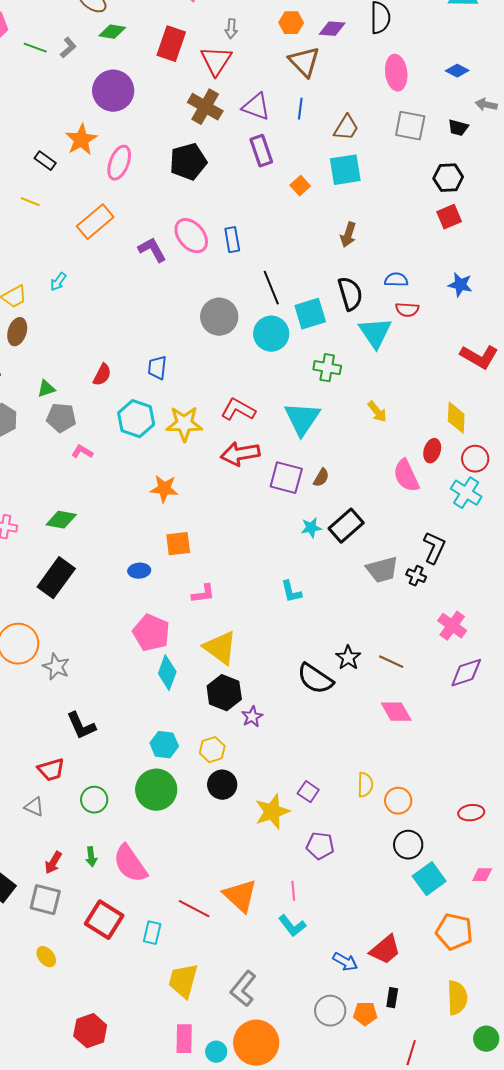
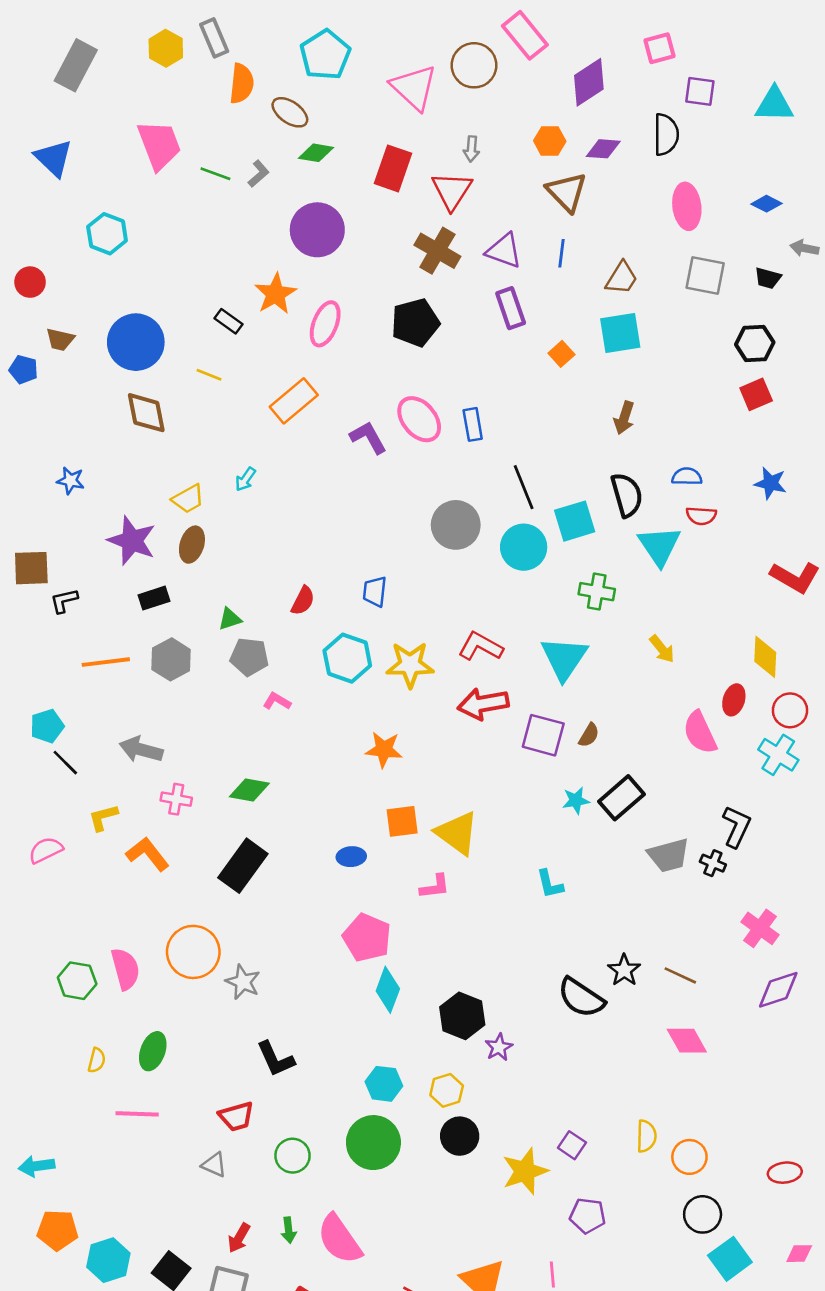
yellow triangle: (220, 648) -> (457, 833), moved

